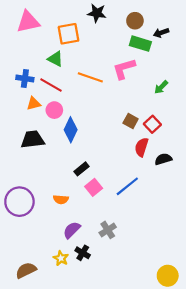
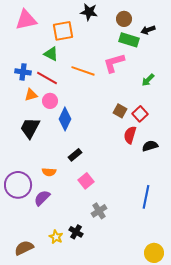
black trapezoid: (33, 139) -> (30, 128), turned -55
blue line: (127, 186) -> (146, 197), moved, turned -40
pink square: (94, 187) -> (86, 181), moved
orange semicircle: (61, 199) -> (49, 172), moved
purple semicircle: (72, 230) -> (42, 198), moved

